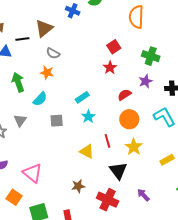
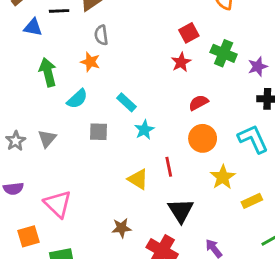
gray semicircle: (53, 53) -> (101, 35), turned 48
green cross: (151, 56) -> (224, 53), moved
purple star: (146, 81) -> (258, 67), moved
cyan rectangle: (82, 97) -> (126, 102), moved, turned 72
gray triangle: (20, 120) -> (47, 139), moved
yellow star: (134, 147) -> (223, 177), moved
orange square: (14, 197) -> (29, 236), turned 35

